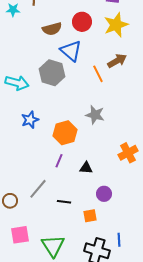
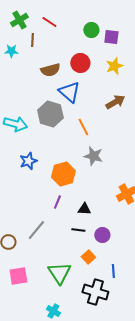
yellow star: (116, 25) -> (114, 66), size x0.7
orange line: (98, 74) -> (83, 127), moved
black line: (64, 202) -> (78, 230), moved
orange square: (90, 216) -> (88, 257), turned -32
blue line: (119, 240) -> (113, 271), moved
green triangle: (53, 246) -> (59, 273), moved

